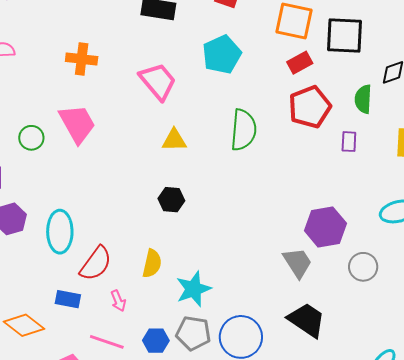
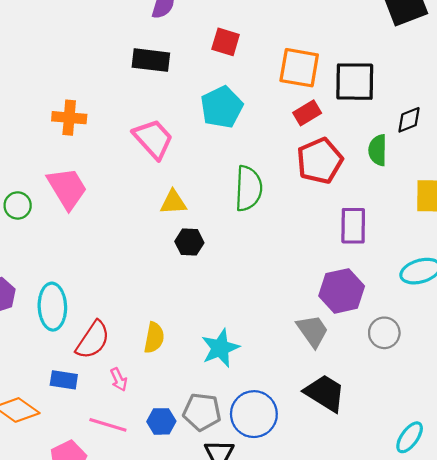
purple rectangle: (349, 142) -> (353, 226), moved, size x1.6
black hexagon: (171, 200) -> (189, 242), moved
cyan star: (193, 289) -> (220, 348), moved

